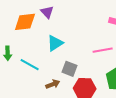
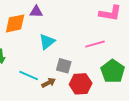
purple triangle: (47, 12) -> (36, 12), turned -40
cyan line: (30, 65) -> (29, 76), moved

